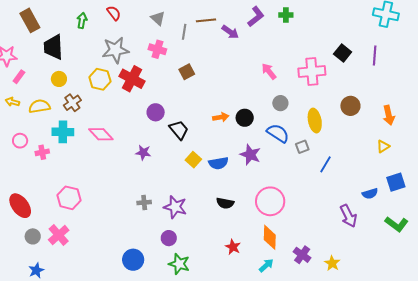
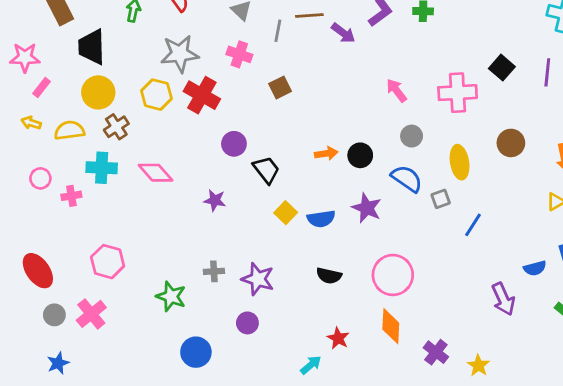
yellow circle: (59, 79) -> (98, 92), size x1.5
green star: (179, 264) -> (171, 296), moved
cyan arrow: (266, 265) -> (311, 365), moved

